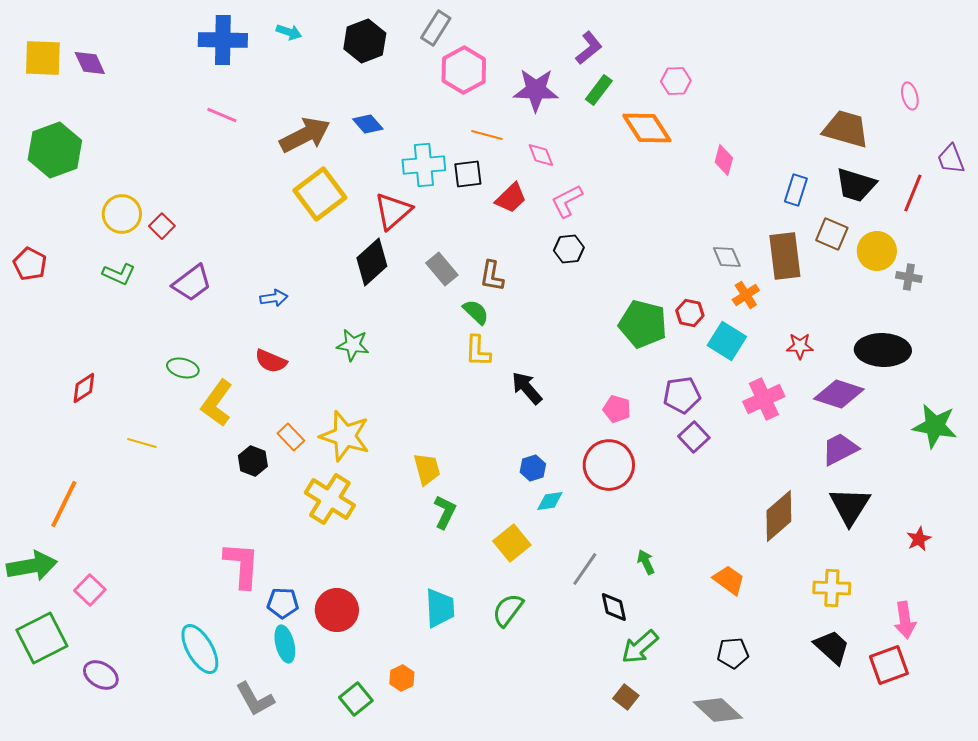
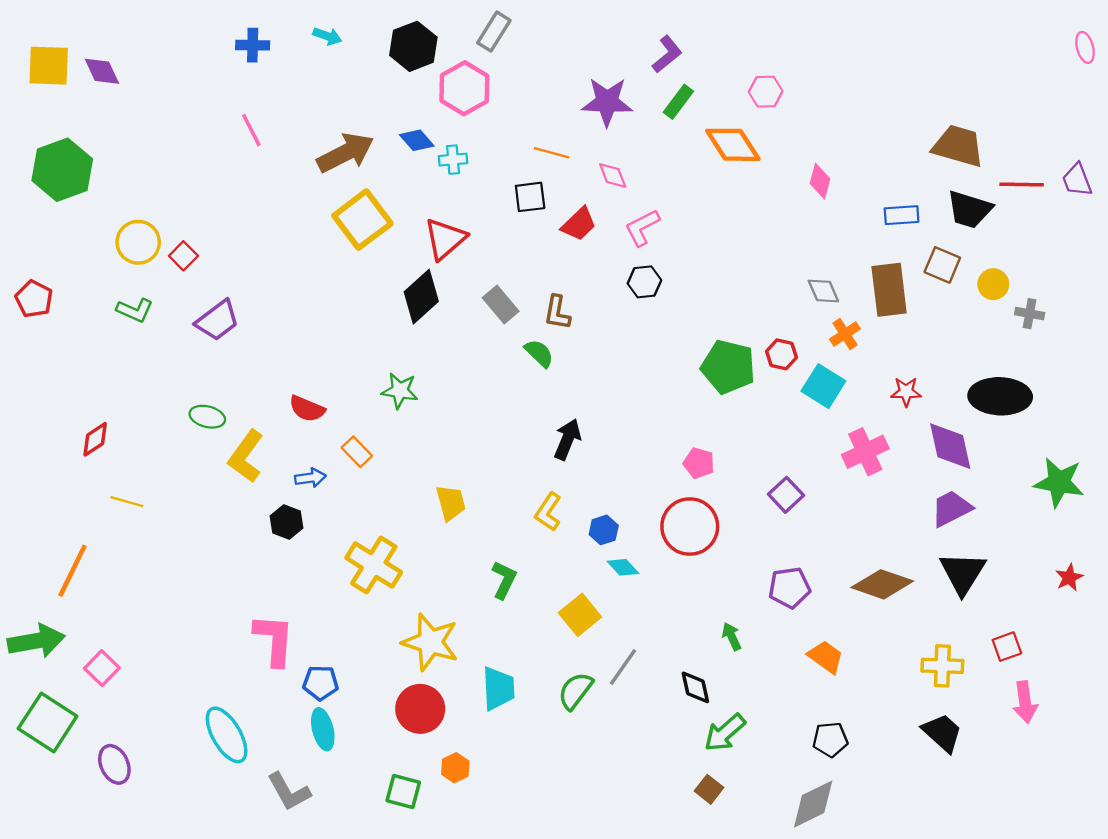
blue cross: (223, 40) -> (253, 45), size x0.6
pink hexagon: (464, 70) -> (464, 88), moved
pink ellipse: (910, 96) -> (1085, 47), moved
pink line: (222, 115) -> (251, 130), turned 40
cyan cross: (424, 165) -> (453, 160), moved, size x0.6
blue rectangle: (796, 190) -> (902, 215), turned 68
red line: (913, 193) -> (1022, 184), moved, turned 69
yellow circle: (877, 251) -> (993, 284), size x0.7
blue arrow: (274, 298) -> (310, 478), moved
yellow L-shape: (478, 351) -> (548, 512), moved, turned 32
black arrow: (527, 388) -> (567, 439), moved, turned 63
purple diamond: (839, 394) -> (950, 446), turned 60
purple pentagon: (682, 395) -> (789, 588), moved
yellow star: (345, 436) -> (430, 642), moved
orange rectangle: (291, 437) -> (357, 452), moved
yellow line: (142, 443) -> (127, 502), moved
yellow trapezoid: (427, 469) -> (451, 503), moved
cyan diamond: (550, 501) -> (623, 567), turned 56
brown diamond: (779, 516) -> (882, 584), turned 60
red star: (919, 539) -> (1069, 577), moved
gray line: (585, 569) -> (623, 667), moved
red circle: (337, 610) -> (420, 709), moved
green square: (42, 638) -> (48, 722), turned -30
red square: (889, 665) -> (1007, 647), moved, size x0.7
purple ellipse: (101, 675) -> (114, 764), turned 36
green square: (356, 699) -> (403, 792), turned -36
gray diamond: (718, 710) -> (813, 804), turned -69

